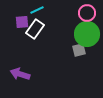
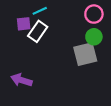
green circle: (87, 34) -> (94, 37), size x0.6
gray square: (79, 50) -> (85, 54), size x1.6

